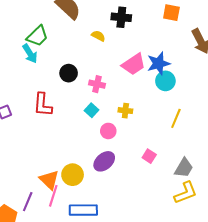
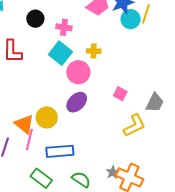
cyan square: (91, 110) -> (60, 53), size x1.6
yellow line: (176, 118) -> (146, 14), moved
pink circle: (108, 131) -> (78, 72), size x1.5
yellow L-shape: (186, 193) -> (134, 126), moved

